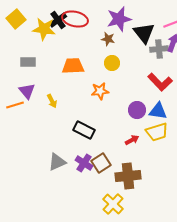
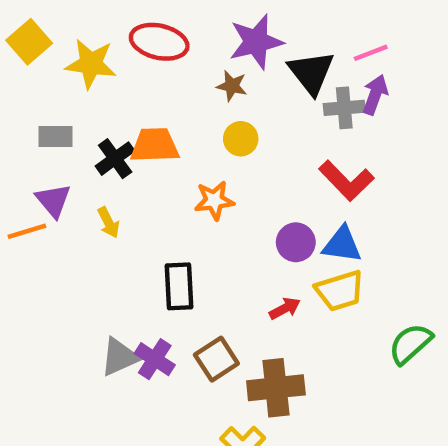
black cross: (58, 20) -> (115, 159), moved
black rectangle: (84, 130) -> (179, 286), turned 60
purple cross: (84, 163) -> (155, 359), moved

